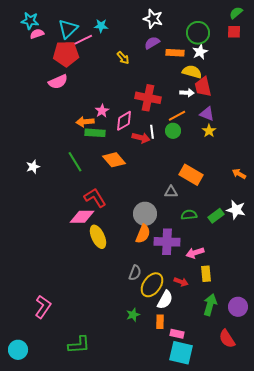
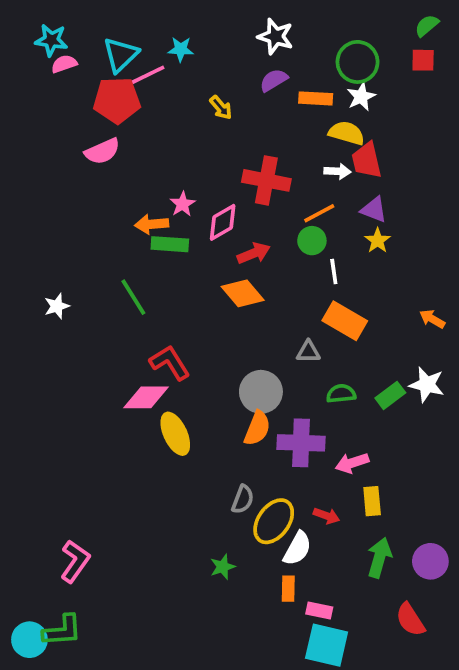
white line: (152, 132) -> (334, 272), moved
red arrow: (141, 138) -> (254, 253), turned -36
orange diamond: (114, 160) -> (243, 293), moved
green star: (133, 315) -> (223, 567), moved
green L-shape: (79, 345) -> (62, 631), moved

